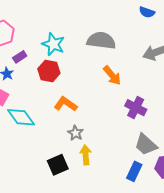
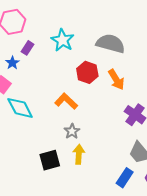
purple rectangle: (20, 57) -> (27, 48), turned -32
red hexagon: (49, 71) -> (87, 72), moved

